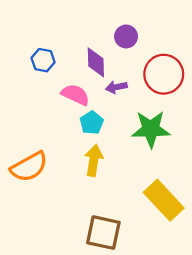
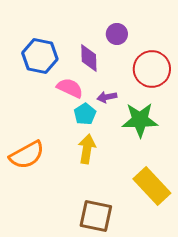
blue hexagon: (43, 60) -> (40, 56), size x1.6
purple arrow: (116, 87) -> (107, 97), moved

